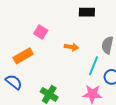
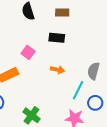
black rectangle: (87, 12) -> (57, 38), moved

